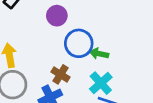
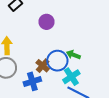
blue circle: (79, 43) -> (57, 61), moved

